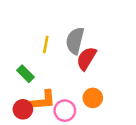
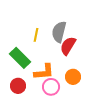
green rectangle: (25, 74) -> (20, 58), size x1.5
orange L-shape: (43, 100) -> (44, 72), moved

